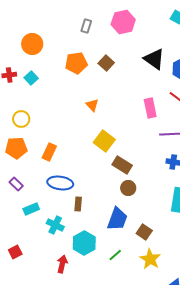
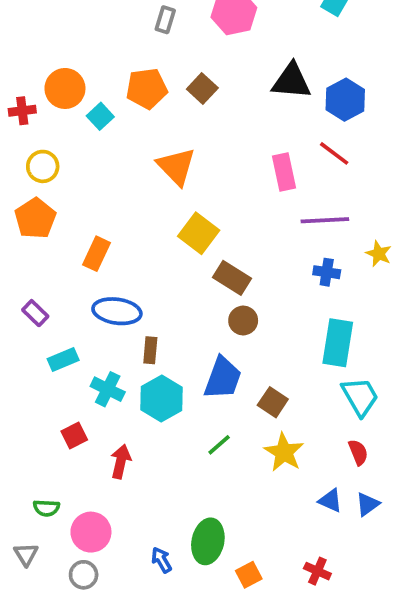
orange circle: (32, 44) -> (65, 88), moved
black triangle: (154, 59) -> (291, 81), turned -30
cyan square: (31, 78) -> (100, 116), moved
orange triangle: (92, 105) -> (176, 166), size x1.6
yellow circle: (21, 119) -> (43, 166), moved
orange pentagon: (16, 148) -> (35, 218), moved, turned -30
cyan hexagon: (84, 243) -> (161, 398), moved
red square: (15, 252) -> (74, 436), moved

